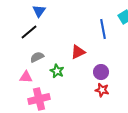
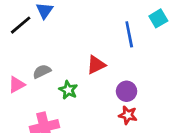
black line: (29, 32) -> (21, 25), moved
pink triangle: (26, 77) -> (17, 85), moved, turned -32

